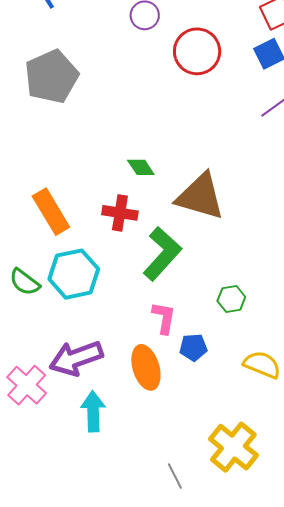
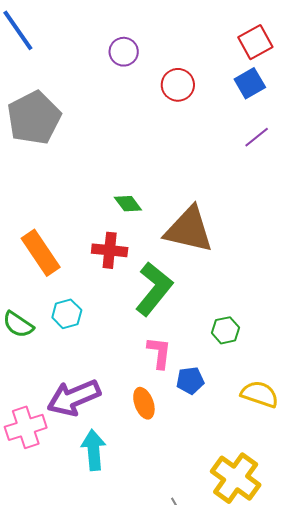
red circle: (197, 51) -> (178, 85), size x0.7
cyan hexagon: (74, 274) -> (67, 314), size x0.6
orange ellipse: (146, 367) -> (144, 403), size x0.7
pink cross: (27, 385) -> (26, 427), turned 33

